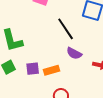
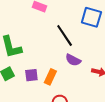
orange rectangle: (52, 70) -> (50, 77), turned -49

